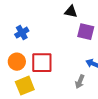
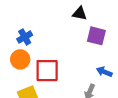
orange circle: (17, 62) -> (20, 59), moved

